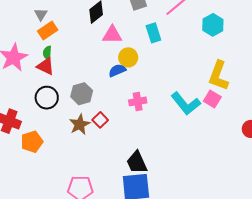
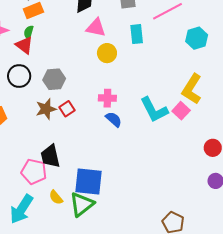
blue semicircle: (117, 70) -> (114, 119), moved, turned 54
black trapezoid: (137, 162) -> (50, 156), moved

